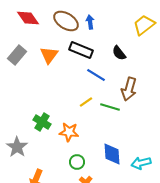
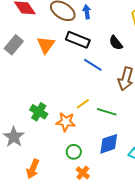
yellow line: (86, 102) -> (83, 104), moved
green line: (110, 107) -> (107, 112), moved
blue diamond: (112, 154) -> (109, 144), turned 75

